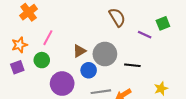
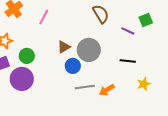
pink line: (48, 38) -> (44, 17), moved
black line: (132, 65) -> (128, 61), moved
purple circle: (62, 84) -> (22, 79), moved

